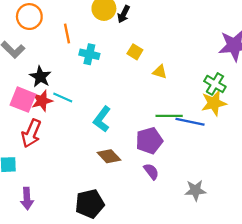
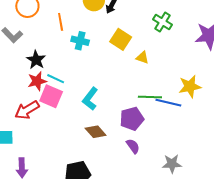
yellow square: (135, 52) -> (121, 39), size x1.5
green cross: (215, 84) -> (163, 22), moved
pink square: (23, 100) -> (51, 96), moved
red arrow: (31, 133) -> (27, 110), turned 35

